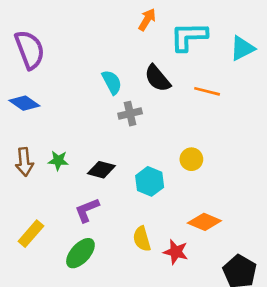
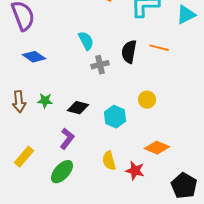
black semicircle: (157, 78) -> (129, 52), moved, turned 50
blue diamond: (24, 103) -> (34, 57), moved
purple L-shape: (87, 210) -> (67, 139), turned 150

